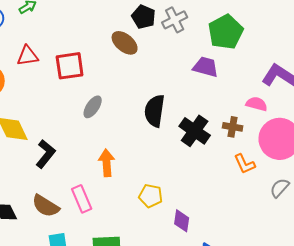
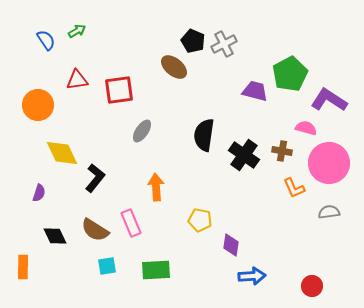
green pentagon: (226, 32) -> (290, 74), moved
gray semicircle: (280, 188) -> (329, 212), turned 40

